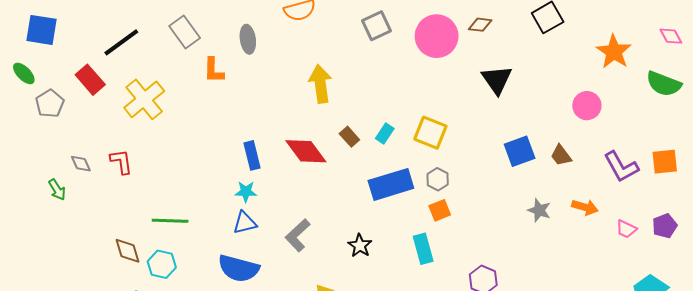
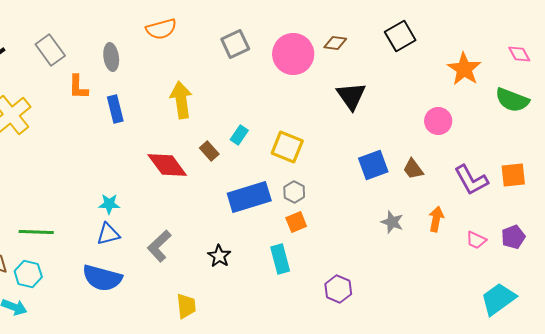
cyan rectangle: (385, 134) -> (239, 135), moved
blue rectangle: (252, 155) -> (115, 109), moved
orange arrow: (585, 207) -> (436, 219), turned -95

